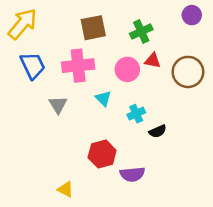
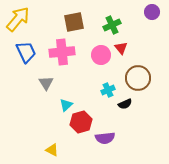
red triangle: (153, 61) -> (121, 48), turned 40
brown circle: (188, 72) -> (138, 78), moved
cyan triangle: (103, 98) -> (66, 105), moved, turned 32

